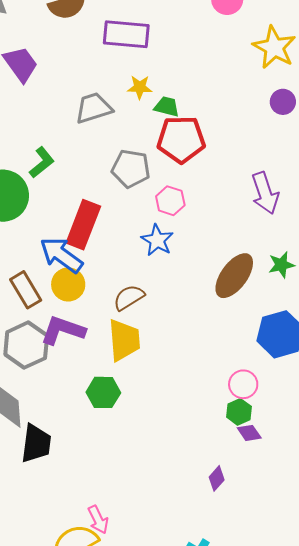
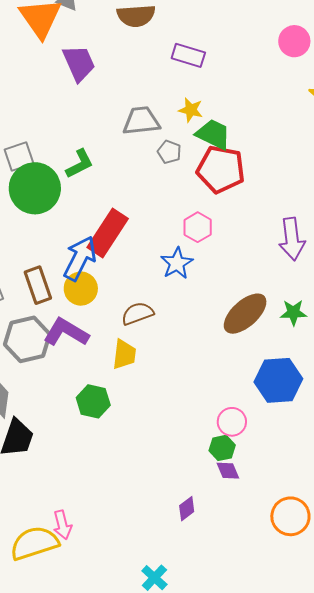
purple rectangle: (126, 34) -> (188, 55), size x0.7
green trapezoid: (167, 107) -> (213, 134), size x1.4
gray pentagon: (131, 169) -> (169, 152), moved, size x0.6
blue arrow: (61, 255) -> (80, 258), turned 69
yellow trapezoid: (124, 340) -> (124, 354), size x0.7

